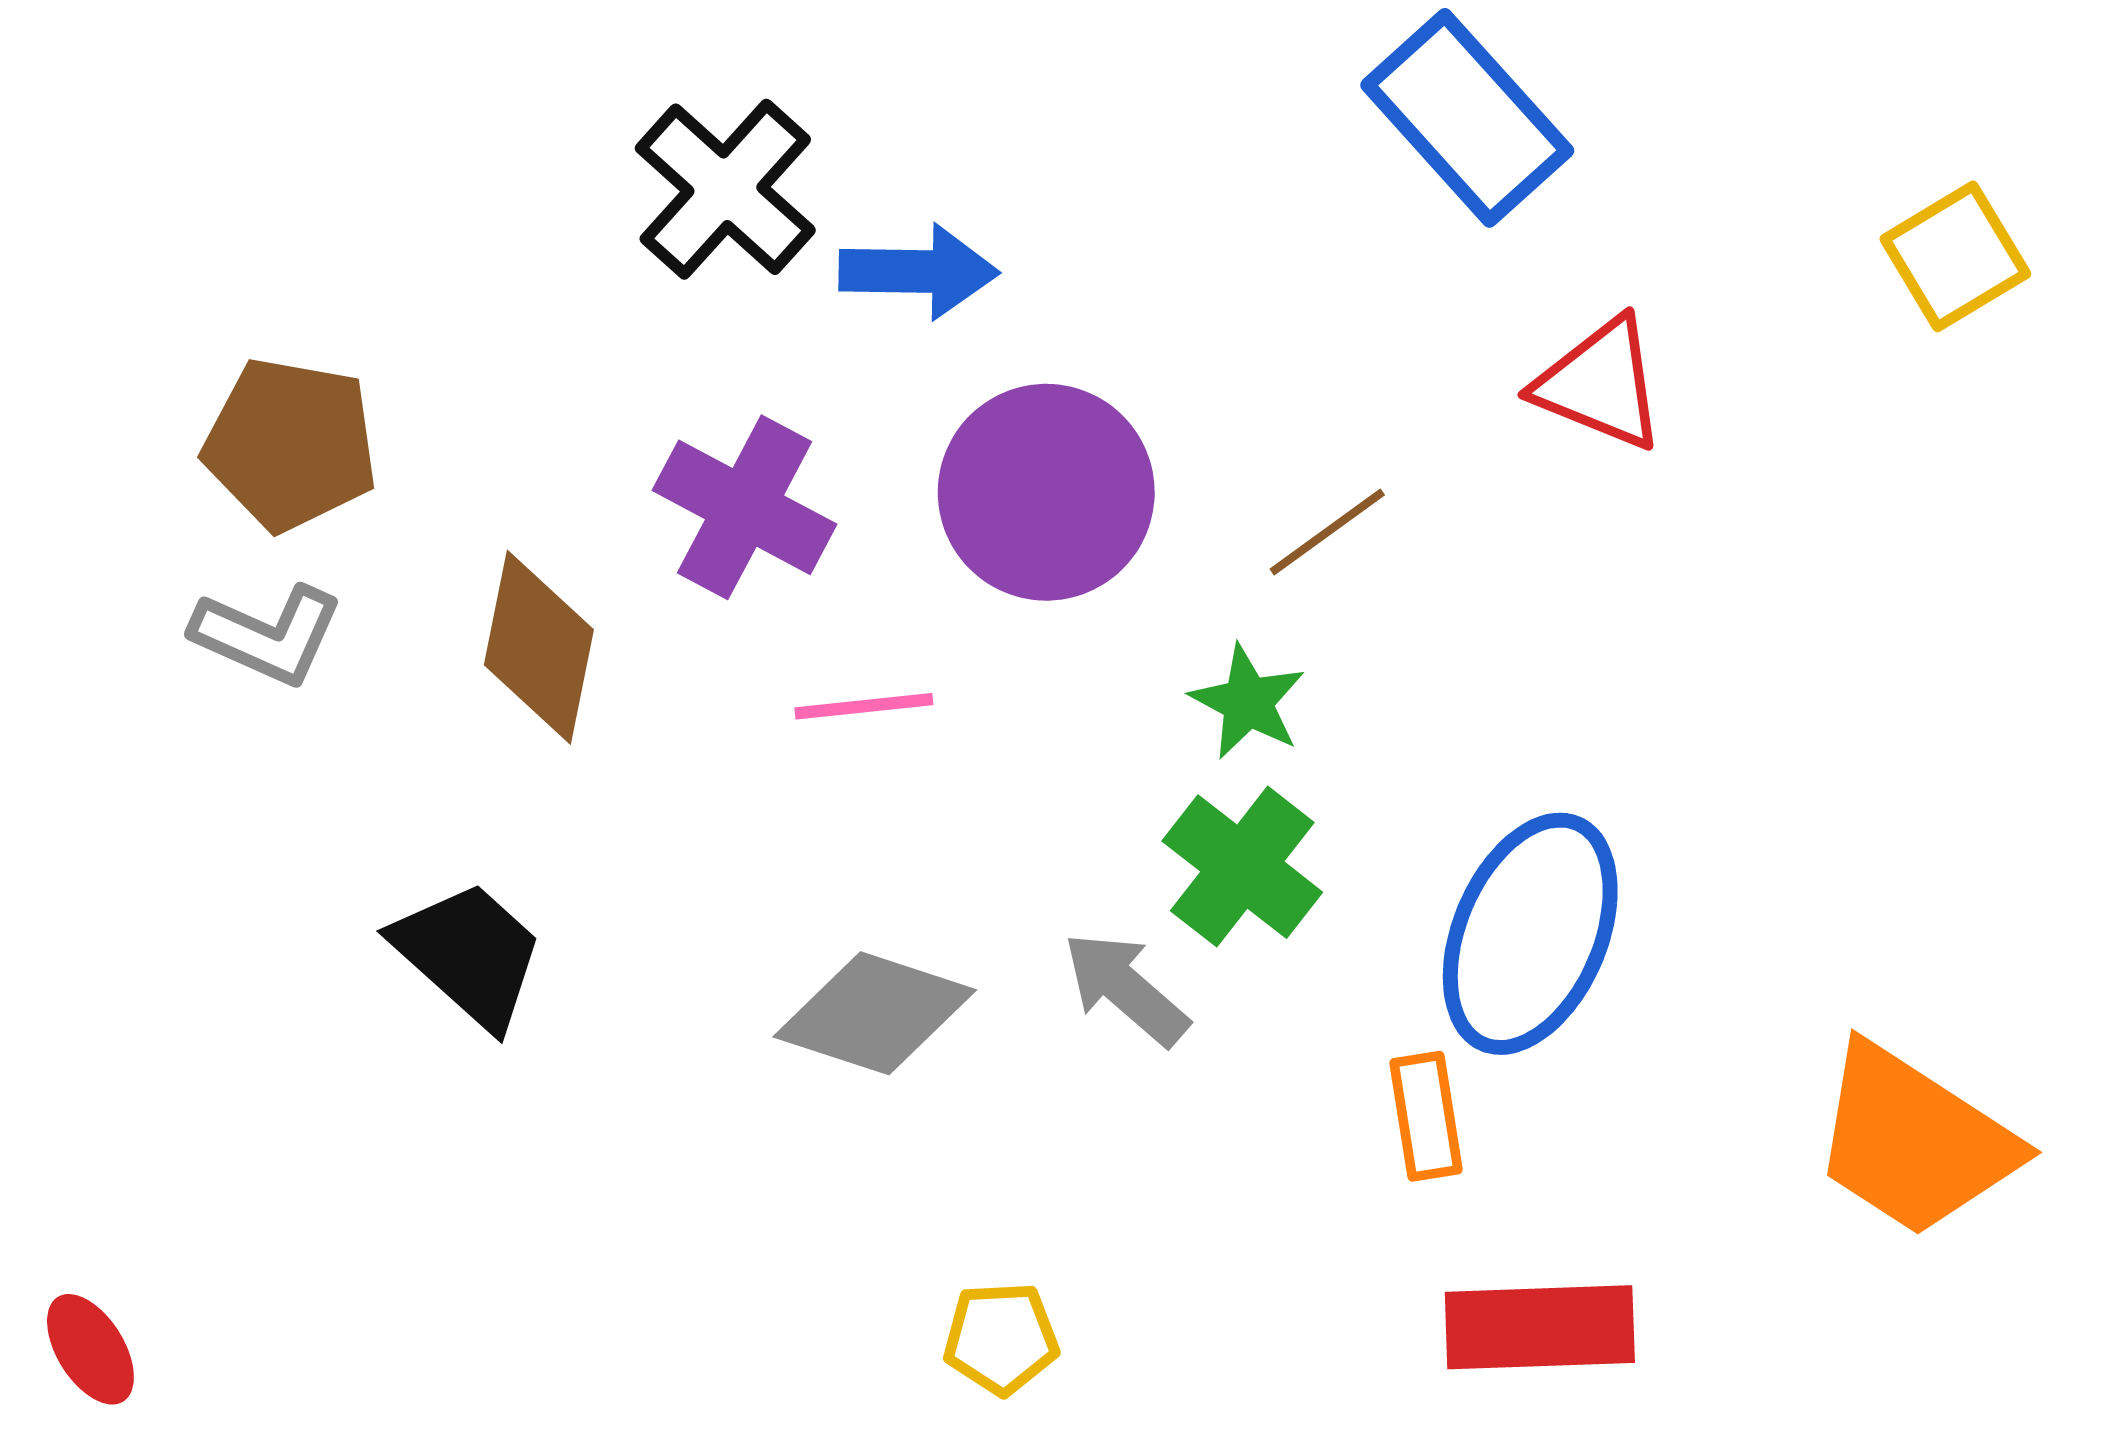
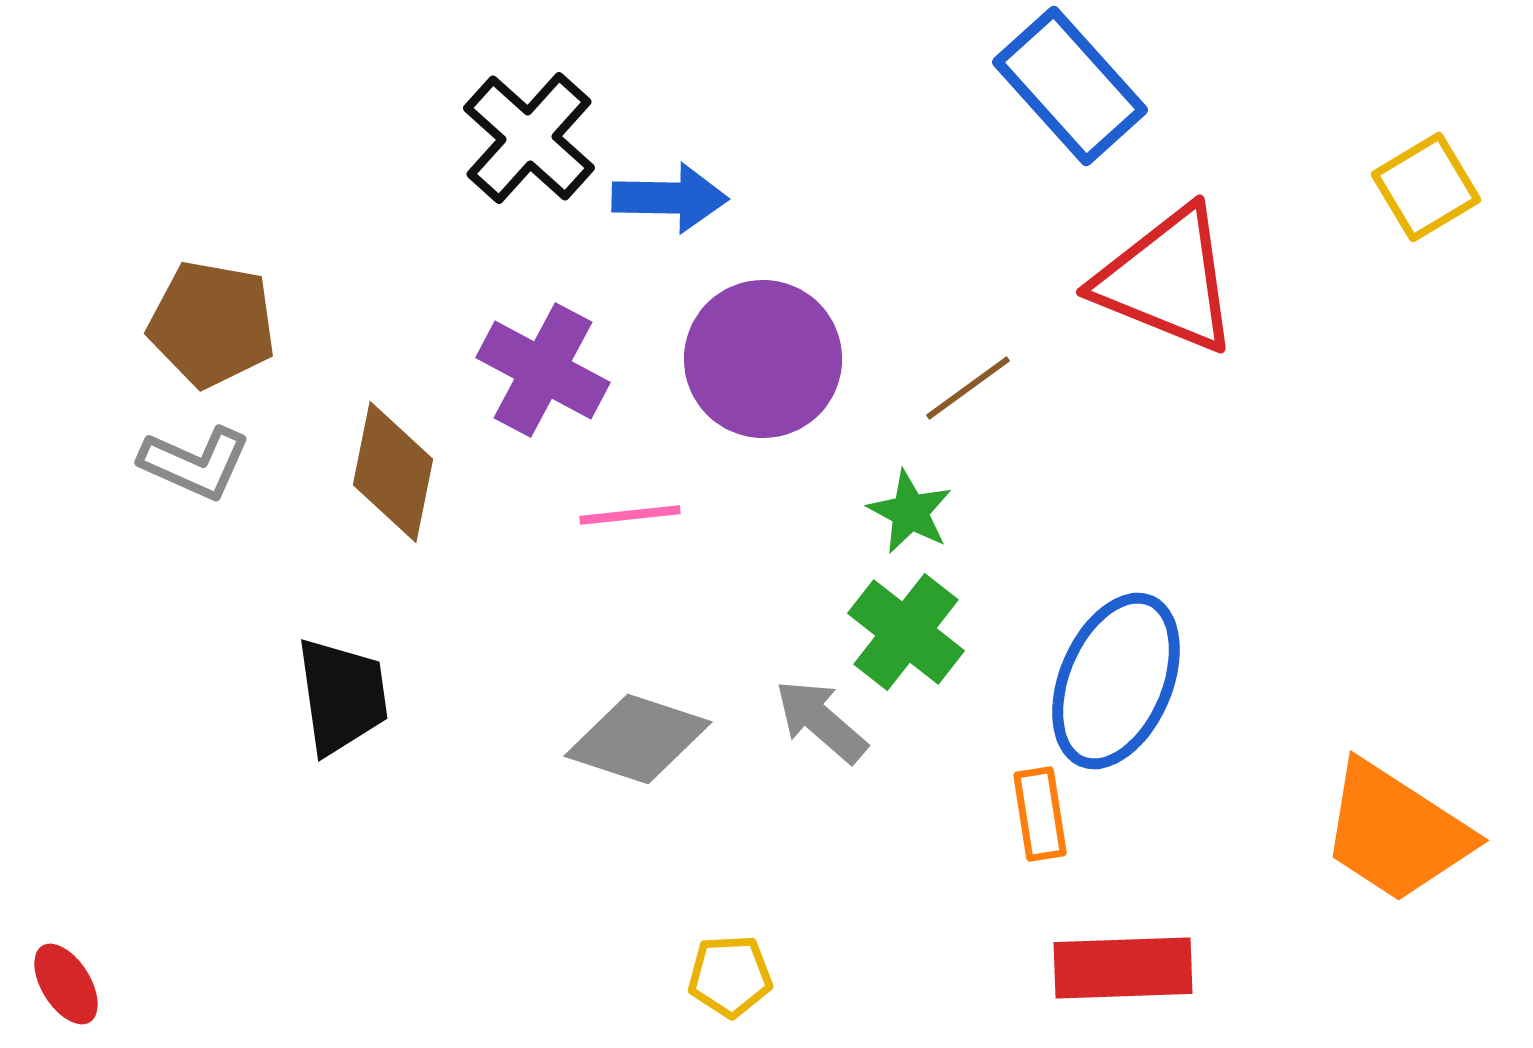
red triangle: (1600, 384) -> (1167, 280), size x1.5
black trapezoid: (469, 954) -> (342, 696), turned 40

